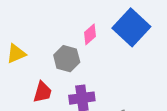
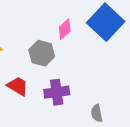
red trapezoid: (42, 92) -> (18, 86), turned -75

